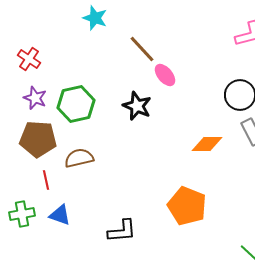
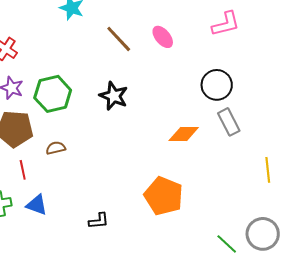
pink ellipse: (165, 75) -> (163, 37), moved
brown semicircle: (79, 158) -> (56, 148), size x0.7
black L-shape: (122, 231) -> (99, 221), size x0.7

